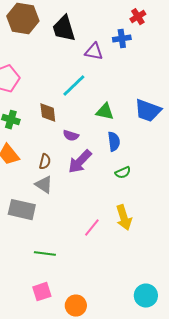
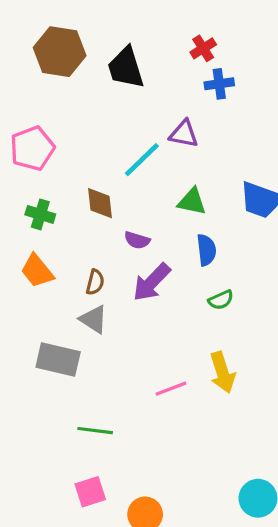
red cross: (138, 17) -> (203, 48), moved
purple triangle: (94, 52) -> (184, 134), moved
pink line: (92, 228) -> (171, 389), turned 30

